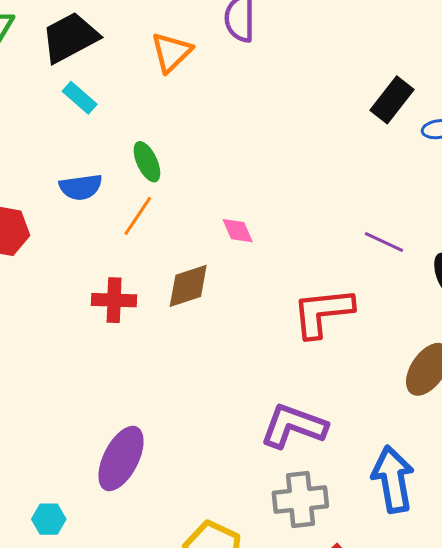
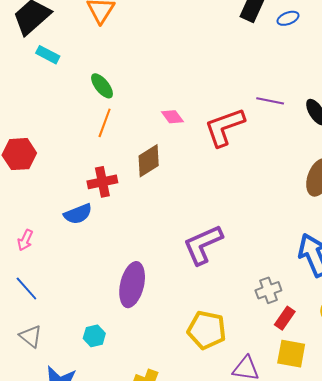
blue semicircle: (81, 187) -> (78, 214), moved
red L-shape: (323, 312) -> (225, 127), moved
purple L-shape: (293, 426) -> (203, 245), moved, turned -30
gray cross: (300, 500) -> (268, 290), moved, size x0.7

